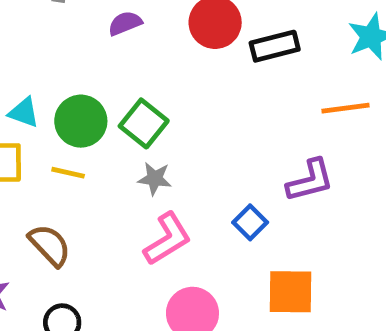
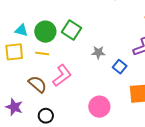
gray star: (155, 179) -> (98, 52), moved
pink L-shape: (167, 239) -> (62, 76), moved

